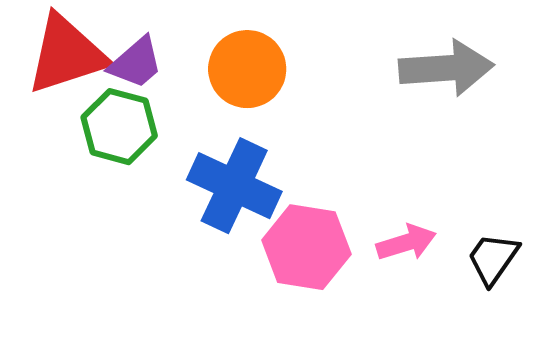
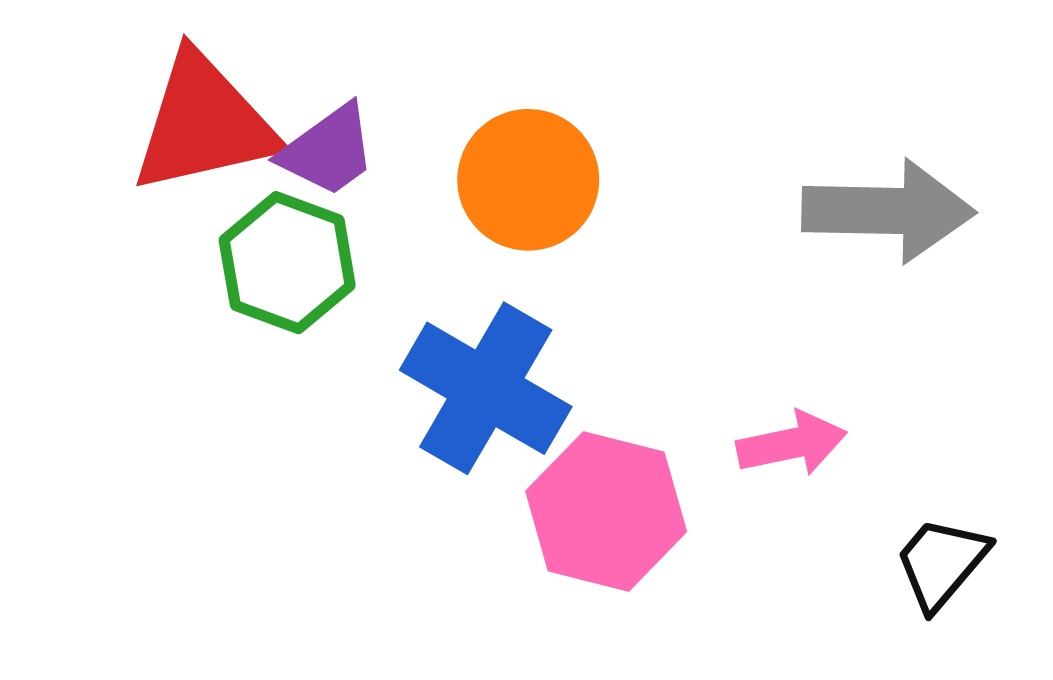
pink arrow: (406, 243) -> (792, 444), moved

